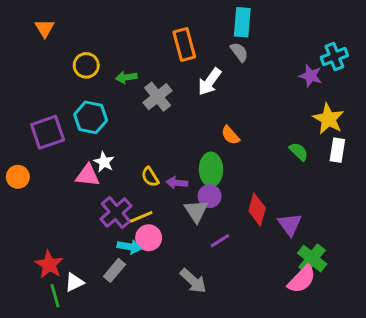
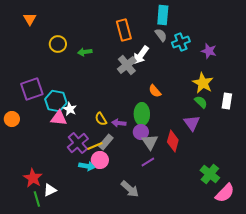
cyan cross: (334, 56) -> (181, 42), moved
gray cross: (158, 97) -> (127, 65), moved
cyan hexagon: (91, 117) -> (56, 101), moved
yellow star: (328, 119) -> (203, 83), moved
gray triangle: (196, 211) -> (150, 142), moved
purple triangle: (290, 224) -> (192, 123), moved
gray rectangle: (114, 270) -> (106, 142), moved
pink semicircle: (302, 279) -> (225, 193), moved

